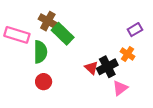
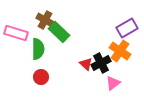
purple rectangle: (135, 30) -> (127, 28), size x1.5
orange cross: (128, 54) -> (120, 51), size x1.5

